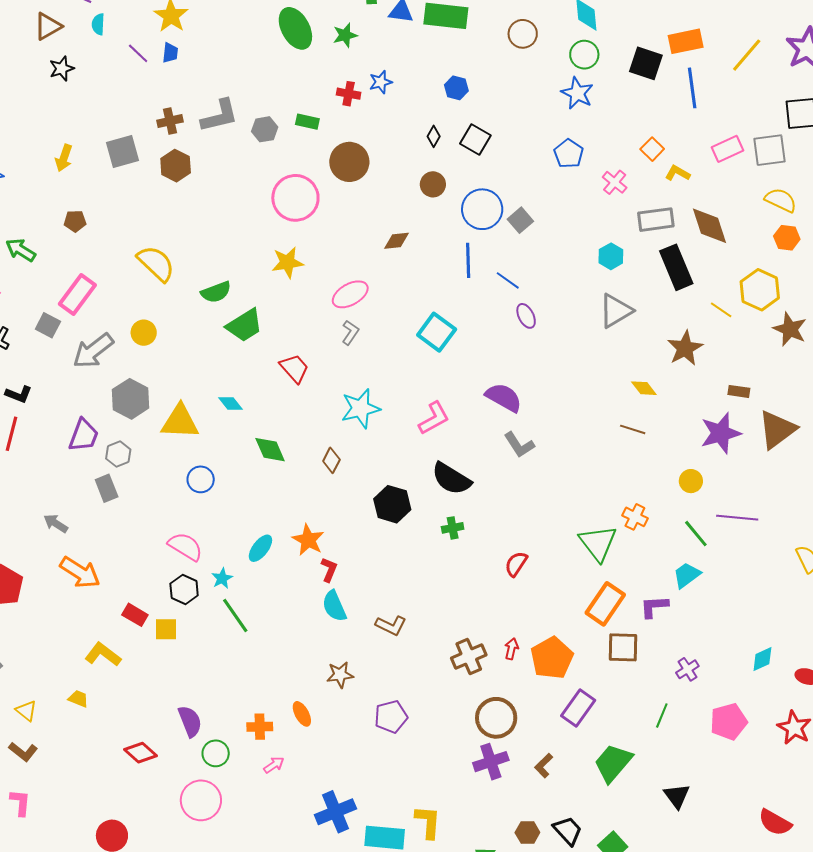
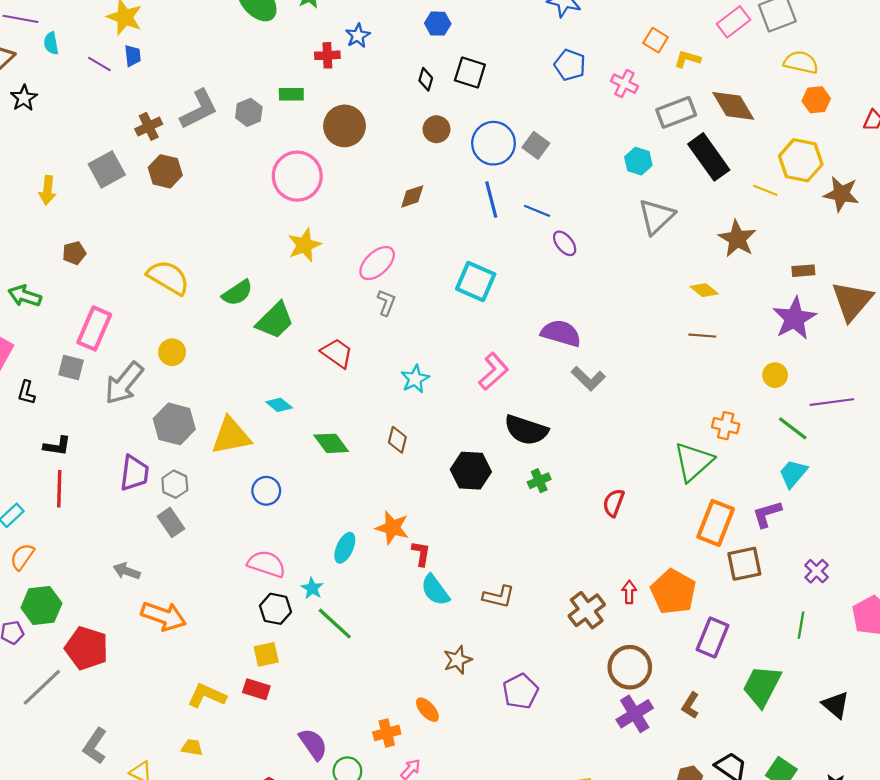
cyan star: (360, 408) -> (415, 379), size x0.7
green triangle: (598, 543) -> (693, 462), turned 39
red rectangle: (135, 615) -> (256, 689), moved

